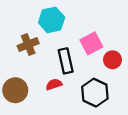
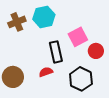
brown cross: (28, 45) -> (17, 22), moved

